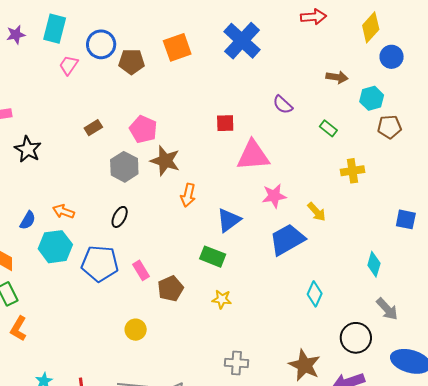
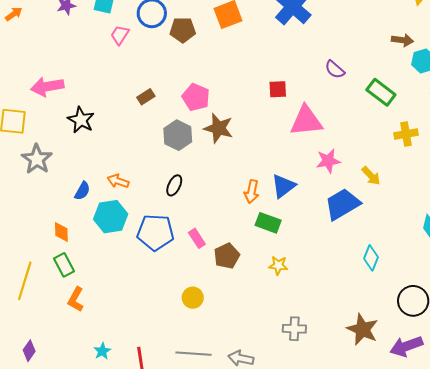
brown arrow: (337, 77) -> (402, 40), moved
green rectangle: (328, 128) -> (381, 92), size x1.6
orange arrow: (188, 195) -> (252, 192), moved

